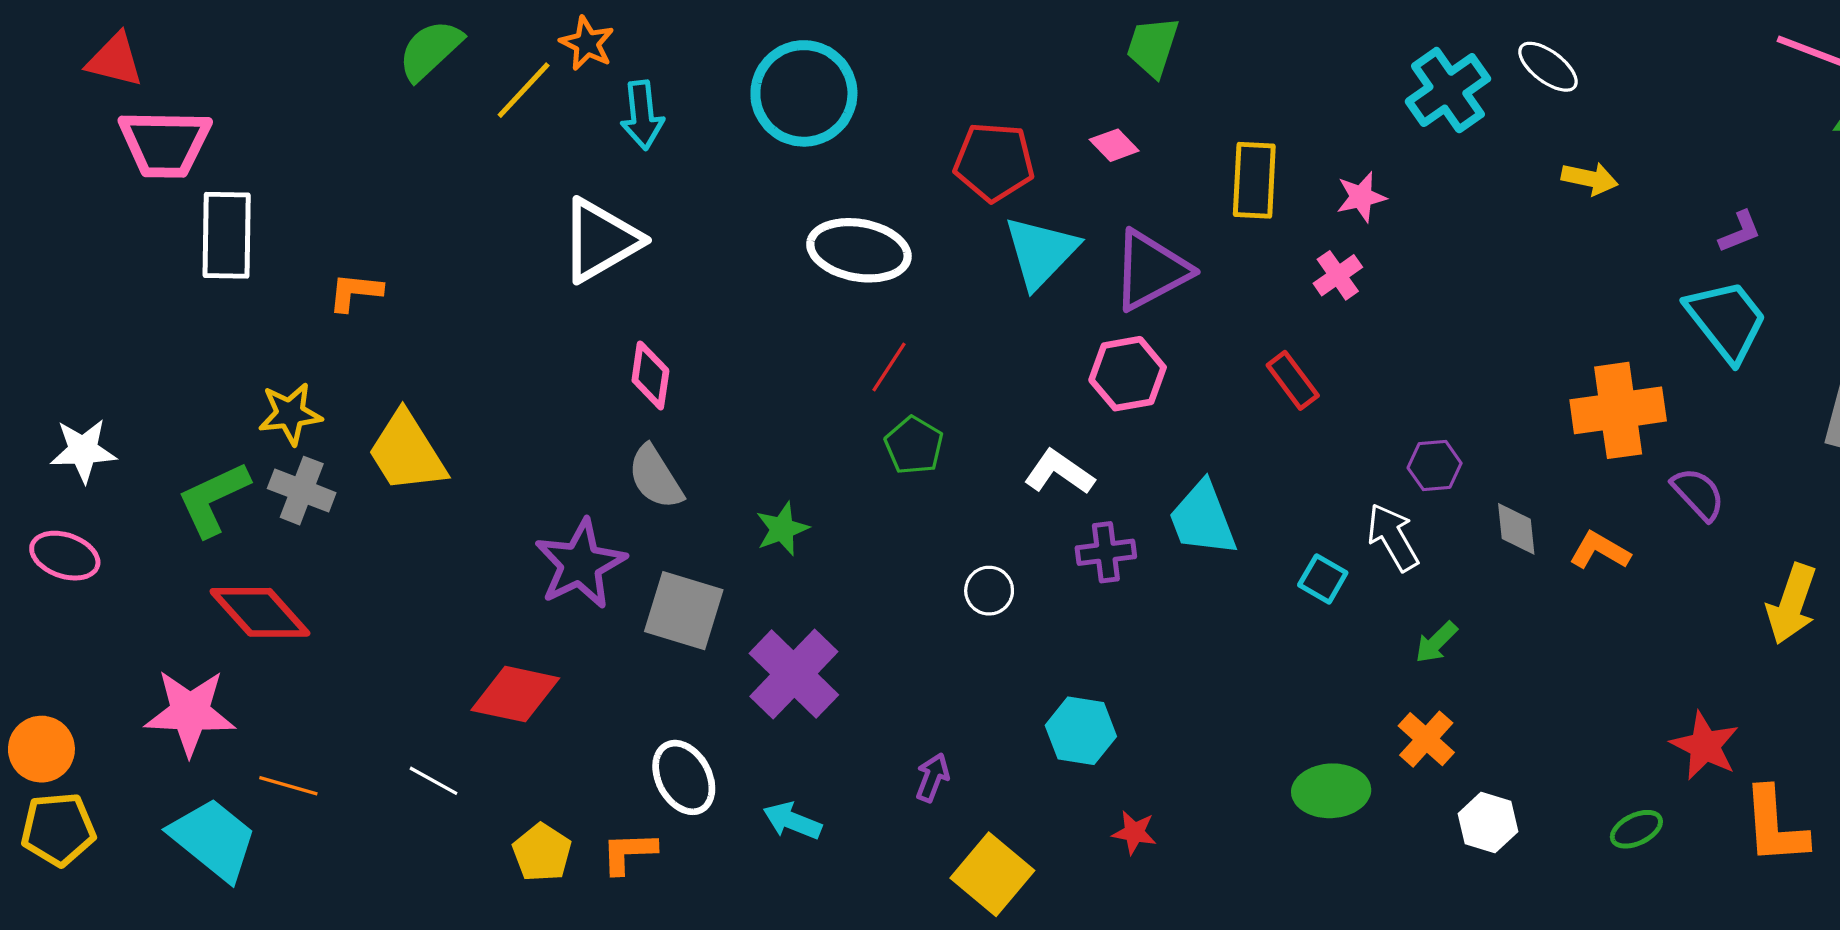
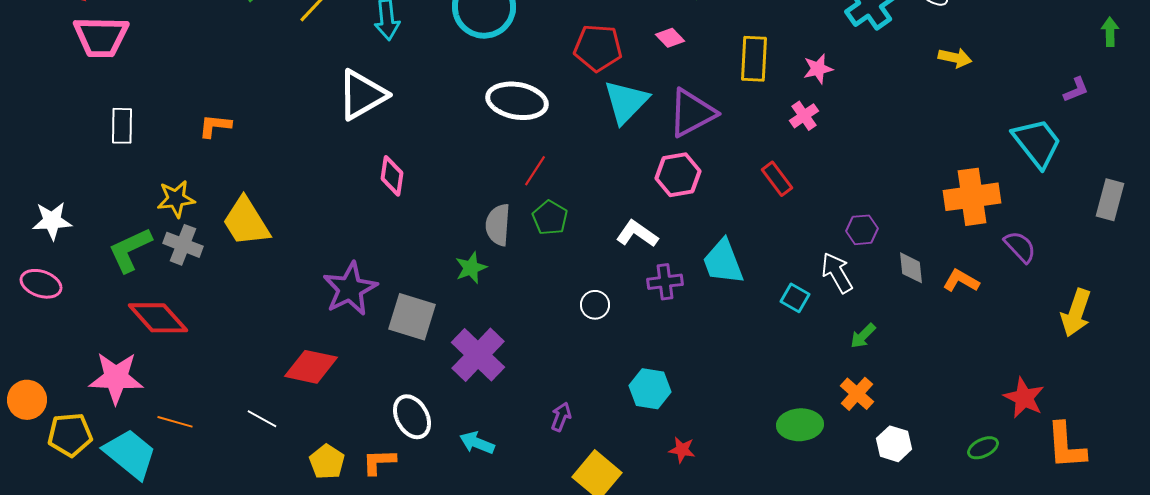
purple L-shape: (1740, 232) -> (1076, 90), moved
white rectangle: (227, 235) -> (122, 126), moved, size x0.7
gray semicircle: (655, 477) -> (498, 225), moved, turned 36
yellow pentagon: (58, 829) -> (70, 435), moved

